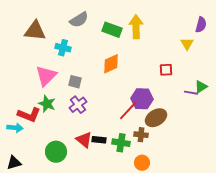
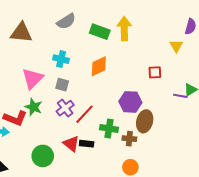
cyan cross: (63, 48) -> (61, 59), moved
red line: (128, 111) -> (85, 114), moved
brown ellipse: (156, 118) -> (145, 121), turned -45
green cross: (121, 143) -> (109, 128), moved

